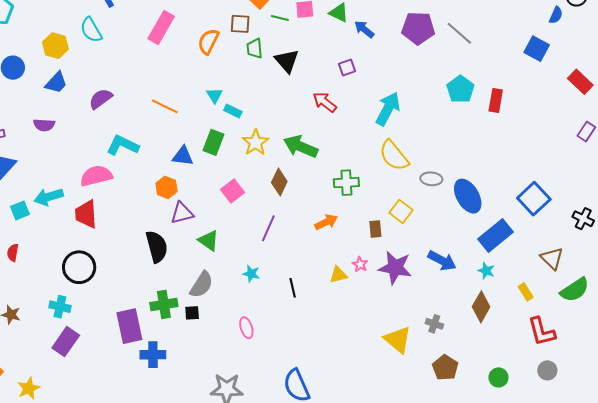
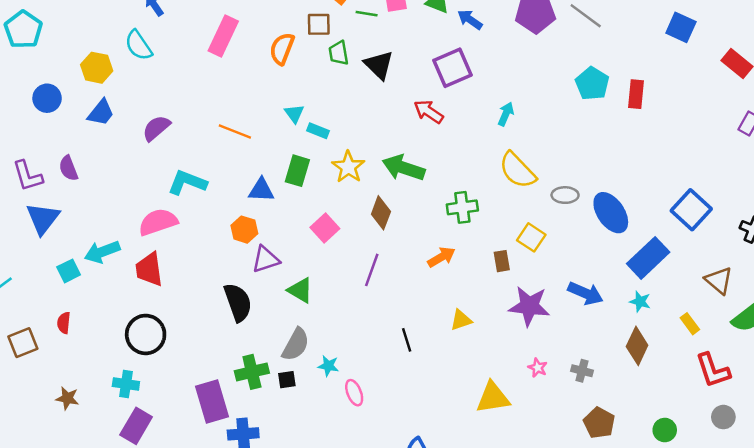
purple square: (347, 68) -> (453, 68), size x1.8
cyan arrow: (388, 109) -> (506, 114), size x0.6
purple semicircle: (44, 125) -> (68, 168), moved, turned 70
pink star: (360, 264) -> (538, 368), moved
cyan star: (251, 274) -> (328, 366), moved
yellow triangle: (398, 340) -> (493, 398), moved, turned -44

